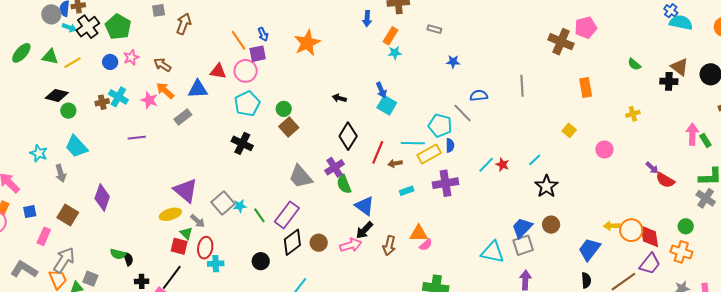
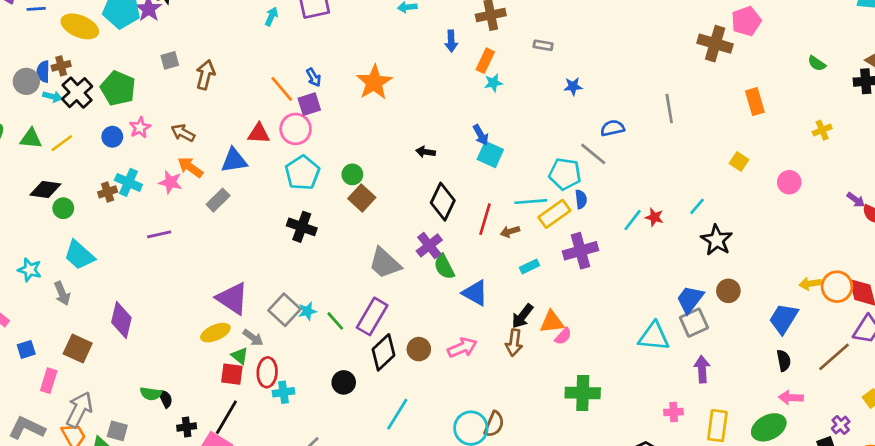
black arrow: (364, 230) -> (522, 316), moved

